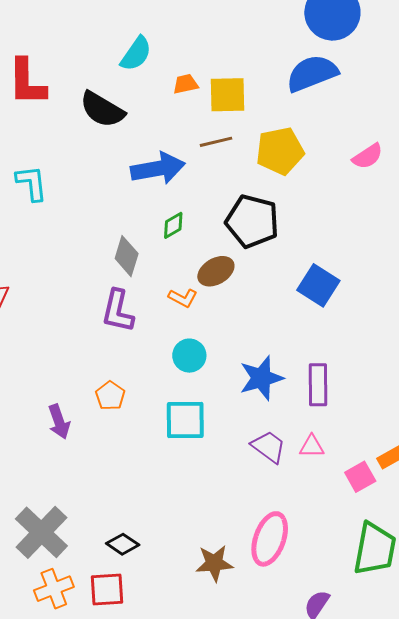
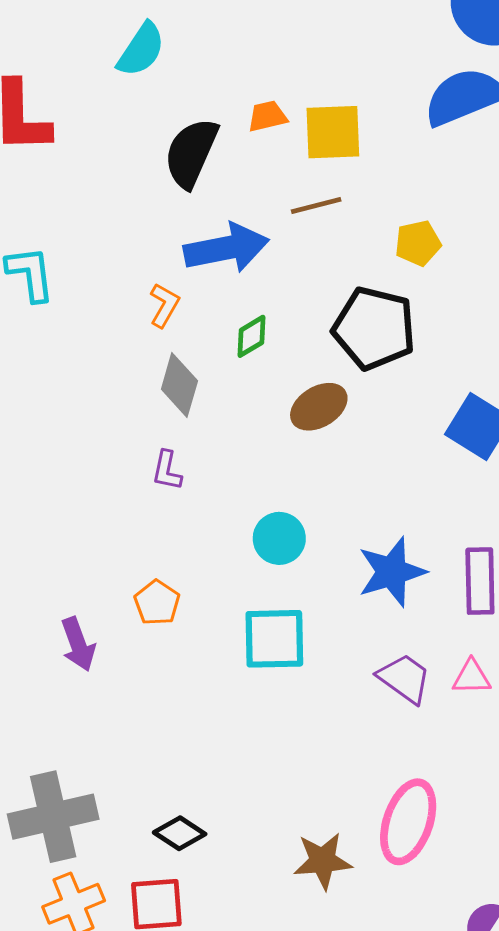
cyan semicircle: (136, 54) -> (141, 50), moved
black semicircle: (102, 109) -> (191, 153), moved, turned 84
yellow pentagon: (280, 151) -> (418, 243), moved, size x0.6
orange L-shape: (183, 298) -> (164, 305), moved, turned -88
purple L-shape: (118, 311) -> (167, 471), size x0.6
gray cross: (41, 532) -> (53, 817), turned 34

